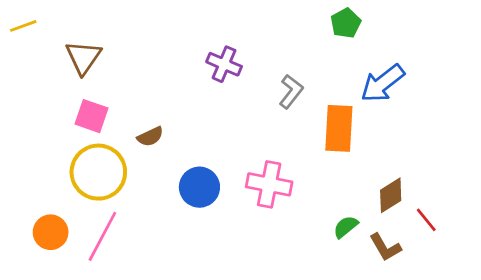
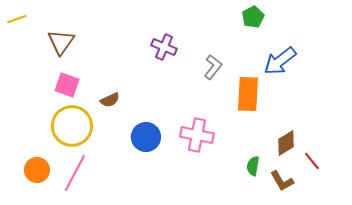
green semicircle: (346, 227) -> (253, 166), turned -42

